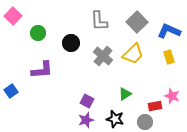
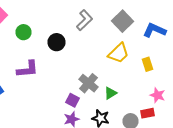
gray L-shape: (99, 21) -> (84, 20), turned -130
gray cross: (103, 56) -> (88, 83), moved
yellow rectangle: (169, 57) -> (148, 64), moved
red rectangle: (155, 106) -> (148, 113), moved

